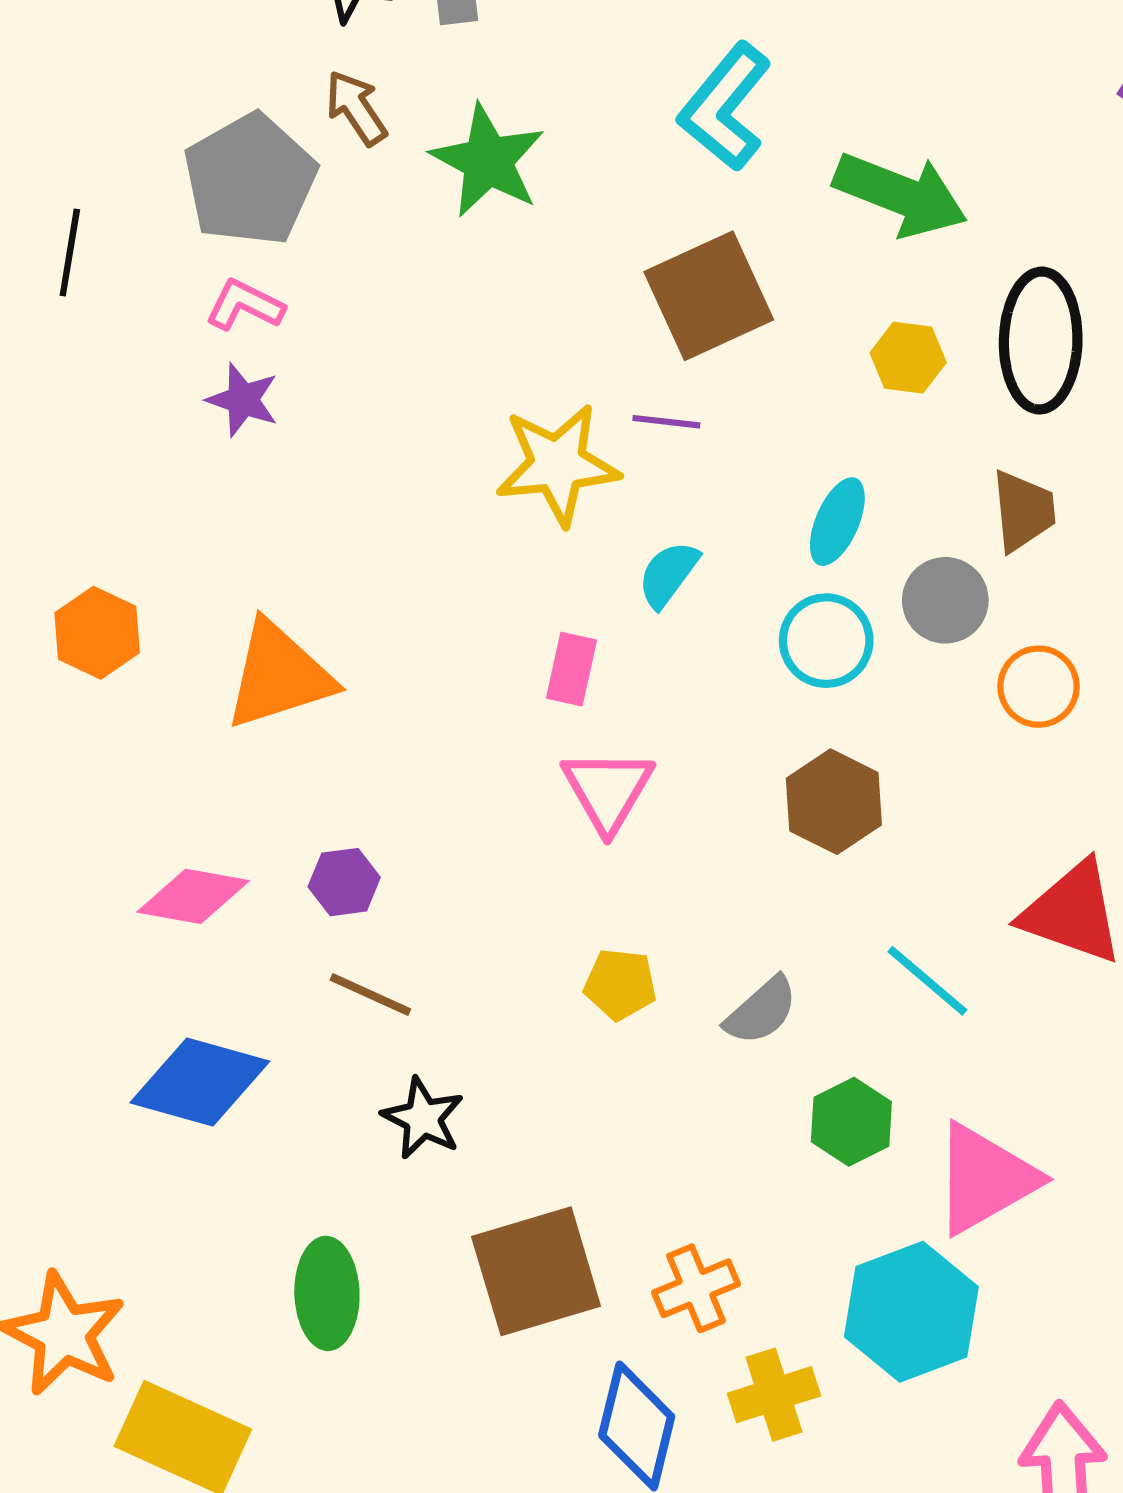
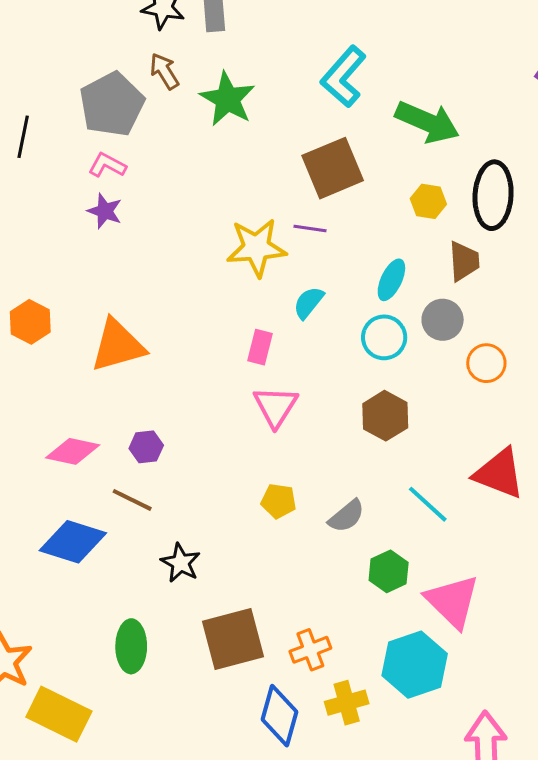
brown trapezoid: (1023, 511) -> (464, 261), moved
brown line: (370, 994) -> (132, 500), moved
pink triangle: (985, 1179) -> (452, 601), turned -48

